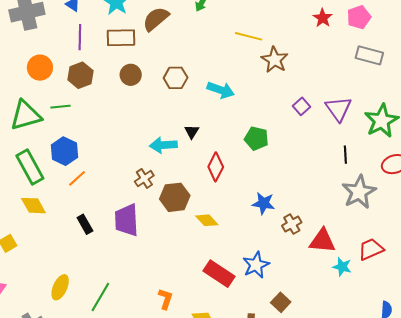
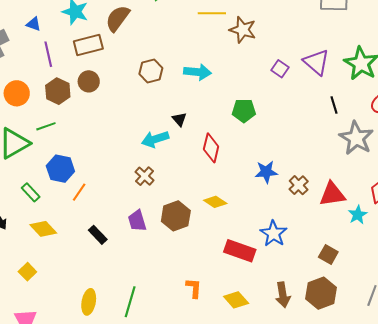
brown circle: (131, 75) -> (89, 81), moved
green rectangle: (30, 167) -> (31, 192), size x0.6
brown hexagon: (175, 197) -> (176, 216), moved
purple trapezoid: (126, 220) -> (137, 221), size x0.7
cyan star: (342, 267) -> (358, 215), turned -30
brown square: (281, 302) -> (328, 255), moved

